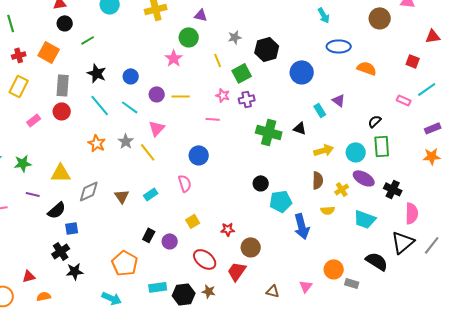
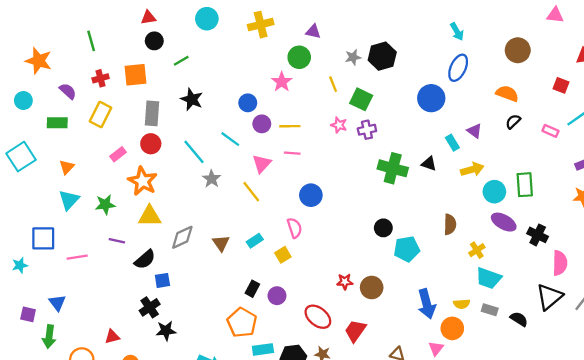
brown circle: (380, 18) -> (518, 50), moved
blue ellipse: (339, 46) -> (458, 68), moved, turned -65
black hexagon: (267, 49) -> (382, 56), moved
orange square: (49, 52) -> (136, 75), turned -35
green square: (242, 73) -> (361, 99), turned -36
blue circle: (131, 76) -> (248, 103), moved
cyan line: (100, 105) -> (194, 152), moved
pink line: (213, 119) -> (292, 153), moved
black semicircle: (375, 121) -> (513, 122), moved
gray star: (126, 141) -> (212, 179), moved
orange star: (97, 143) -> (143, 181), moved, size x1.4
yellow arrow: (324, 150) -> (472, 169), moved
yellow cross: (342, 189) -> (477, 250), moved
yellow semicircle: (328, 210) -> (462, 304), moved
cyan trapezoid: (365, 219) -> (489, 278), moved
yellow square: (193, 221) -> (283, 255), moved
blue arrow: (302, 226) -> (427, 304), moved
brown circle: (251, 247) -> (372, 287), moved
black semicircle: (377, 261) -> (519, 319), size x0.7
orange pentagon: (125, 263) -> (242, 323), moved
orange circle: (334, 269) -> (452, 328), moved
gray rectangle: (352, 283) -> (490, 310), moved

